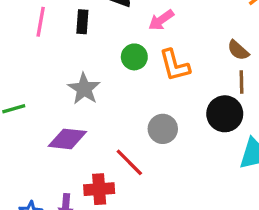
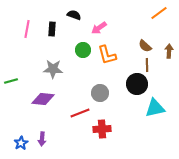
gray star: (84, 89) -> (53, 69), turned -30
red line: (129, 162) -> (80, 113), turned -66
red cross: (99, 189) -> (102, 129), moved

